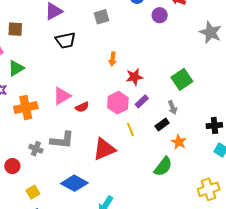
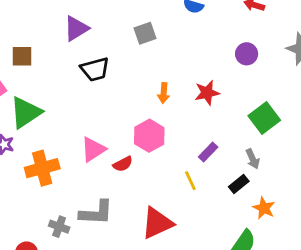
purple circle: (160, 15) -> (247, 54), moved
green triangle: (16, 68) -> (26, 112), size x1.4
red star: (134, 77) -> (207, 93), moved
pink hexagon: (118, 103) -> (149, 136), moved
yellow line: (130, 130) -> (190, 181), moved

